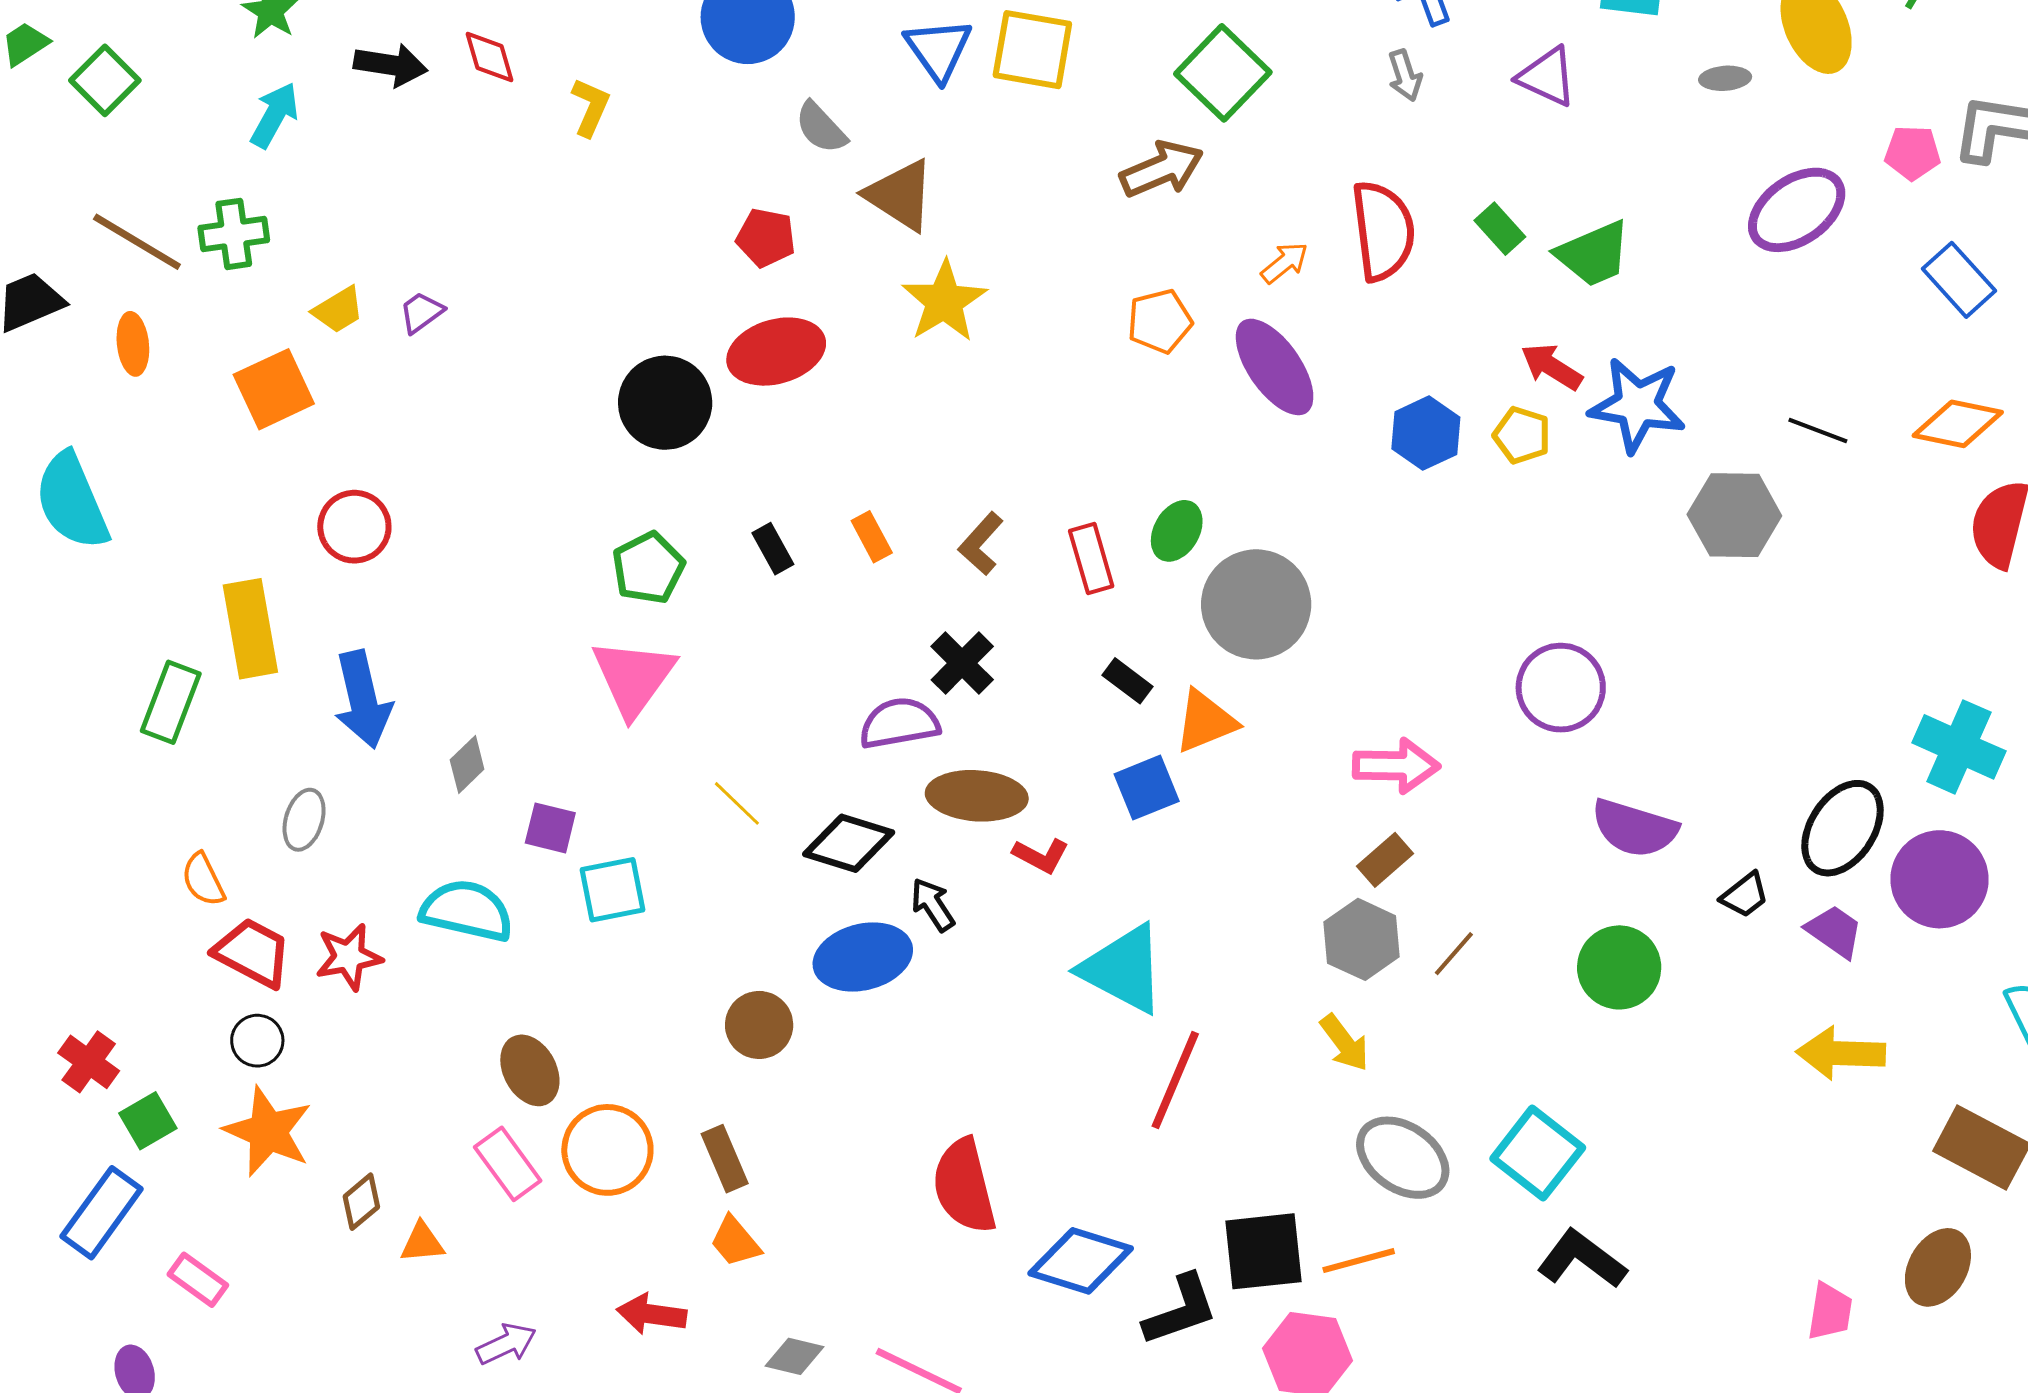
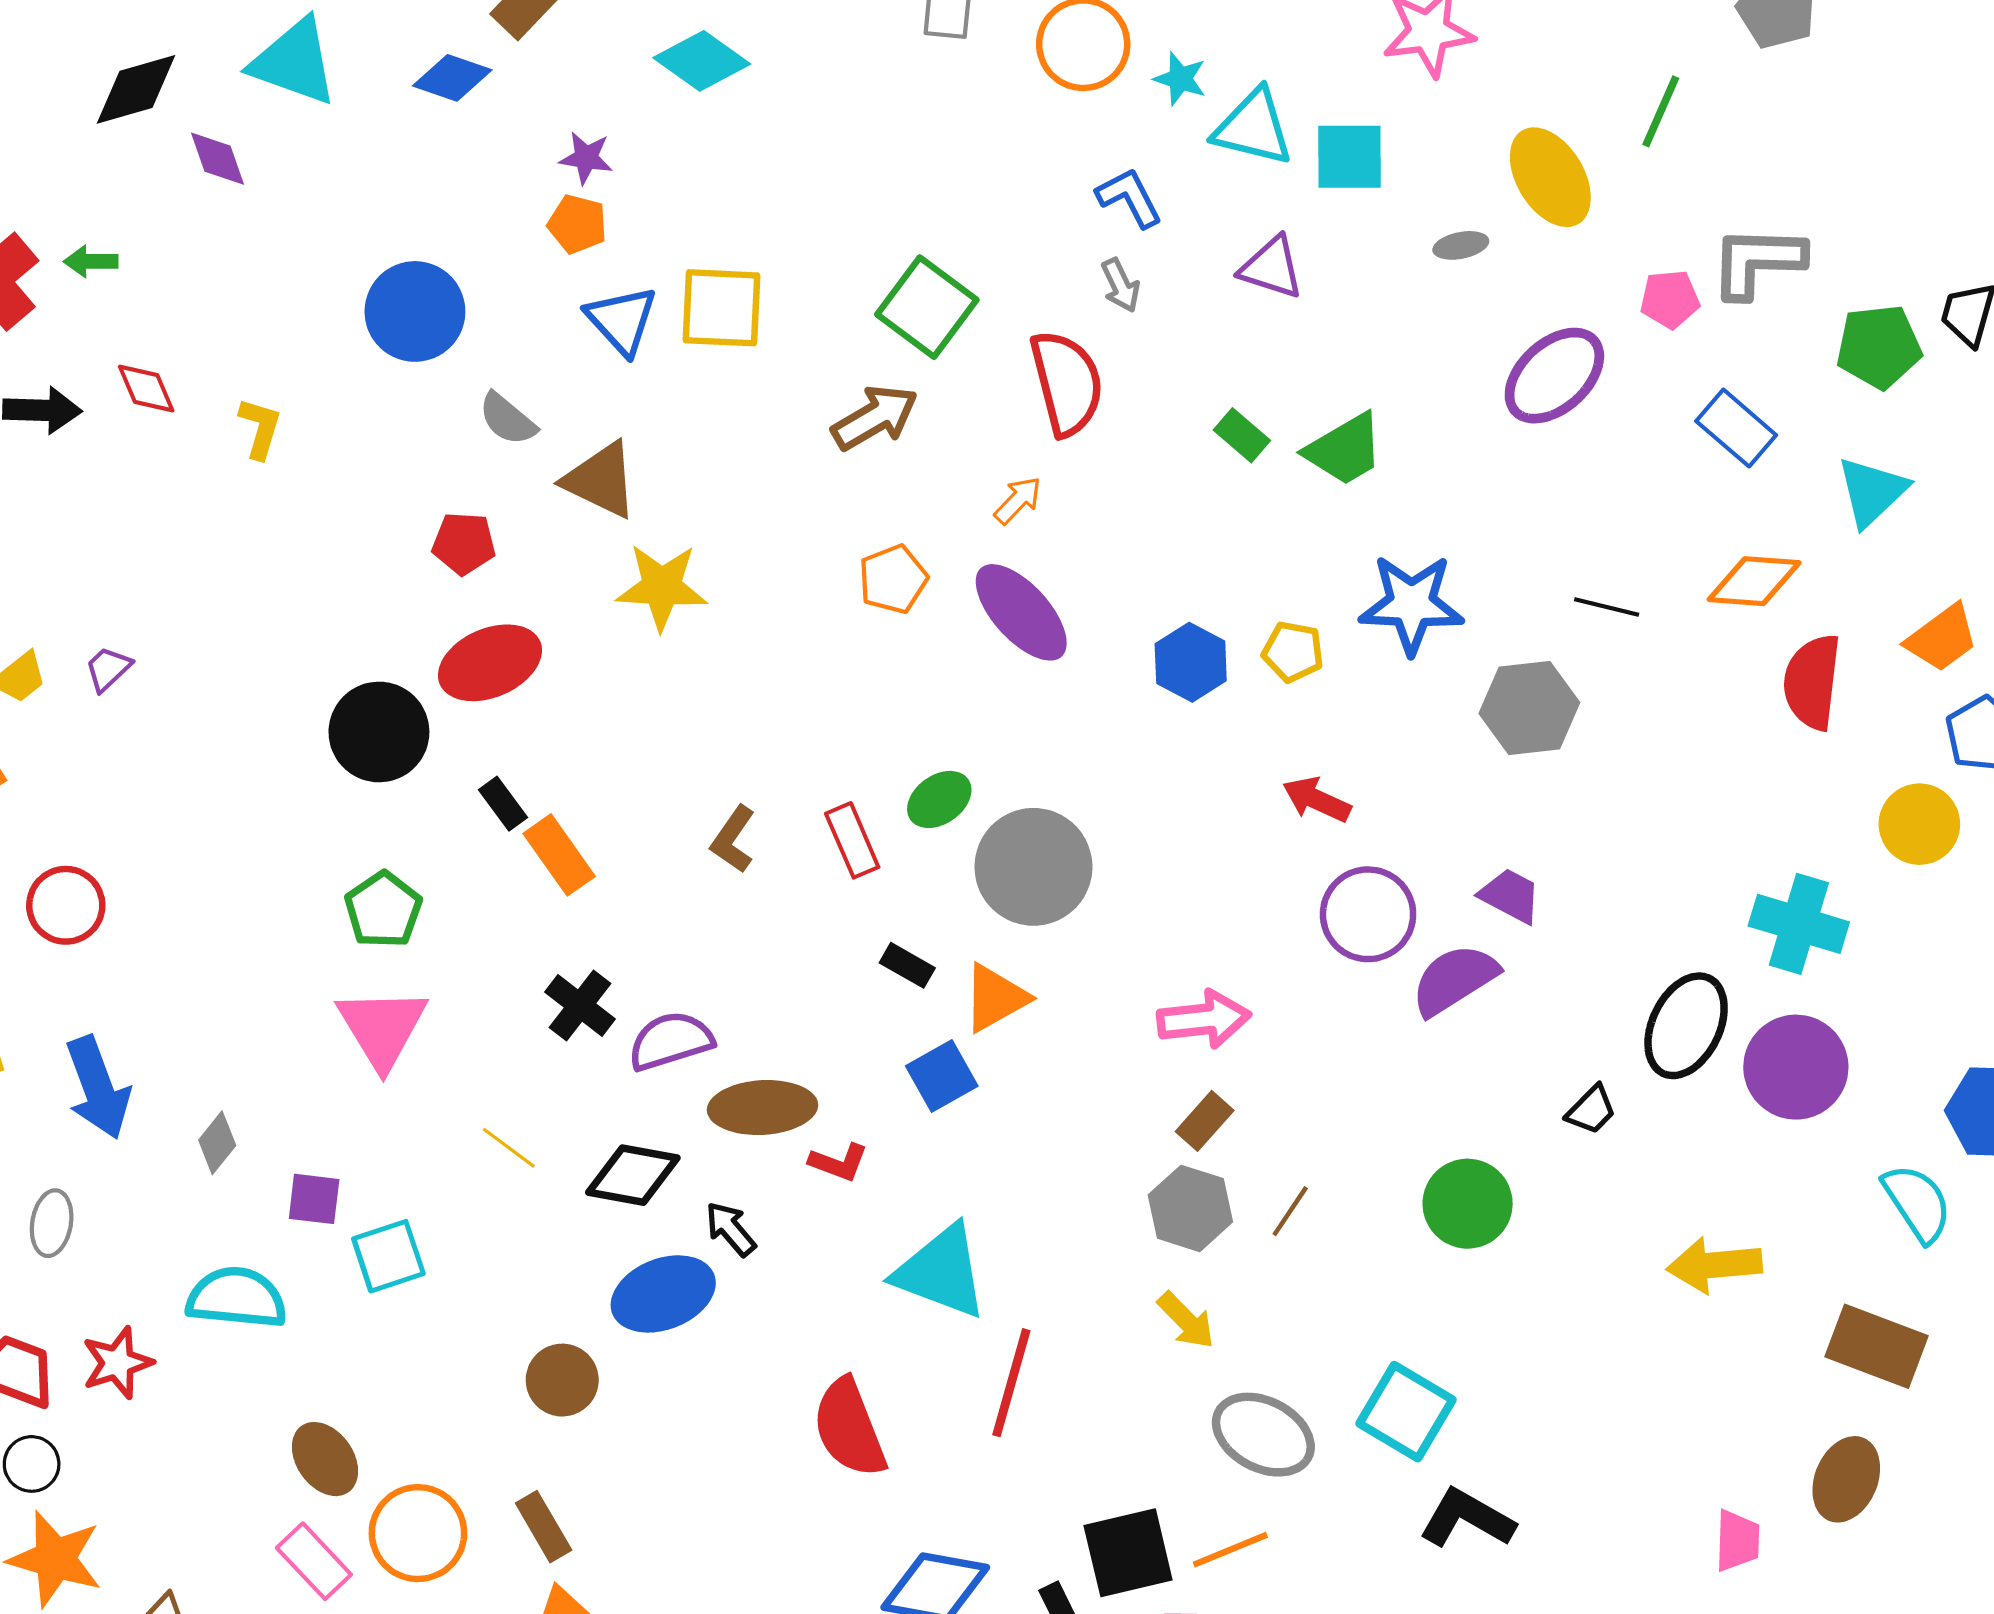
red semicircle: (1383, 231) -> (1067, 383), moved
yellow star: (944, 301) -> (662, 587), turned -30
red arrow: (1552, 367) -> (1317, 800), moved
green ellipse: (1177, 531) -> (939, 799), turned 32
orange rectangle: (872, 537) -> (559, 855), moved, size x1.5
black rectangle: (773, 549) -> (503, 804), moved
black cross: (962, 663) -> (580, 1005), moved
purple semicircle: (1634, 828) -> (1454, 980), moved, turned 138
purple trapezoid: (1834, 931) -> (1510, 896), moved
red semicircle: (964, 1186) -> (849, 1428), moved

